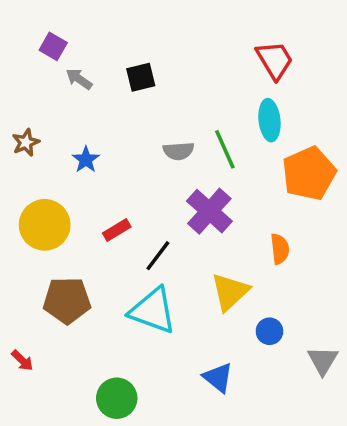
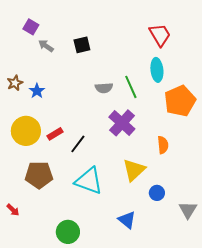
blue star: (86, 160) -> (37, 91), moved
red rectangle: (117, 230) -> (55, 134), moved
black line: (158, 256) -> (78, 144), moved

